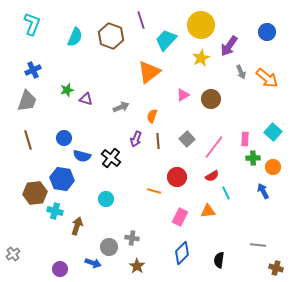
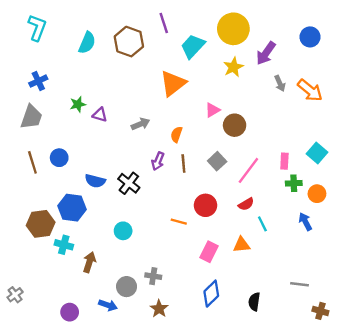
brown circle: (211, 99) -> (235, 125), moved
blue circle: (64, 138) -> (59, 158), moved

